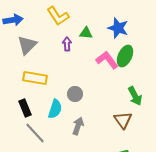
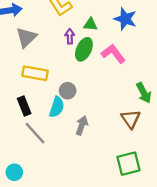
green ellipse: (125, 56) -> (84, 49), moved
gray circle: (75, 94) -> (68, 91), moved

